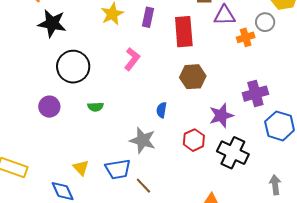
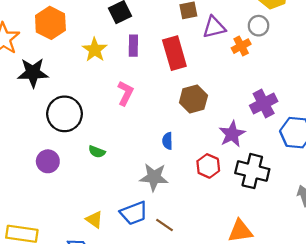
green semicircle: (96, 107) -> (97, 152), turned 35

